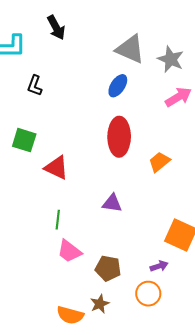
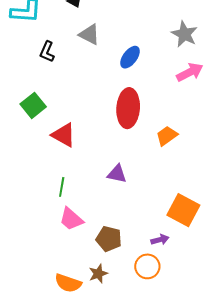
gray triangle: (130, 49) -> (89, 34), moved, size x0.7
green square: (24, 140) -> (33, 105), turned 30

